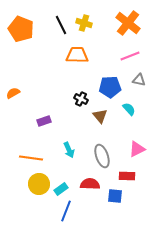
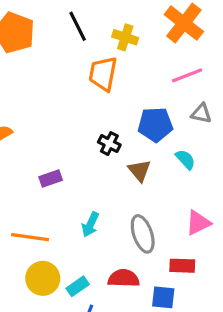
yellow cross: (84, 23) -> (125, 37), moved
orange trapezoid: (77, 55) -> (103, 74), turned -80
cyan arrow: (69, 150) -> (90, 224), turned 49

